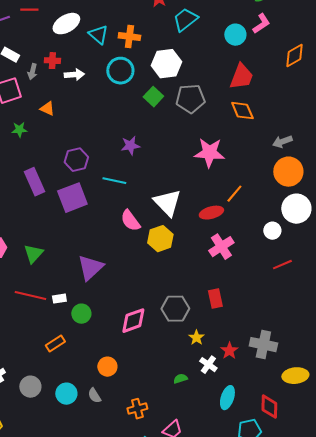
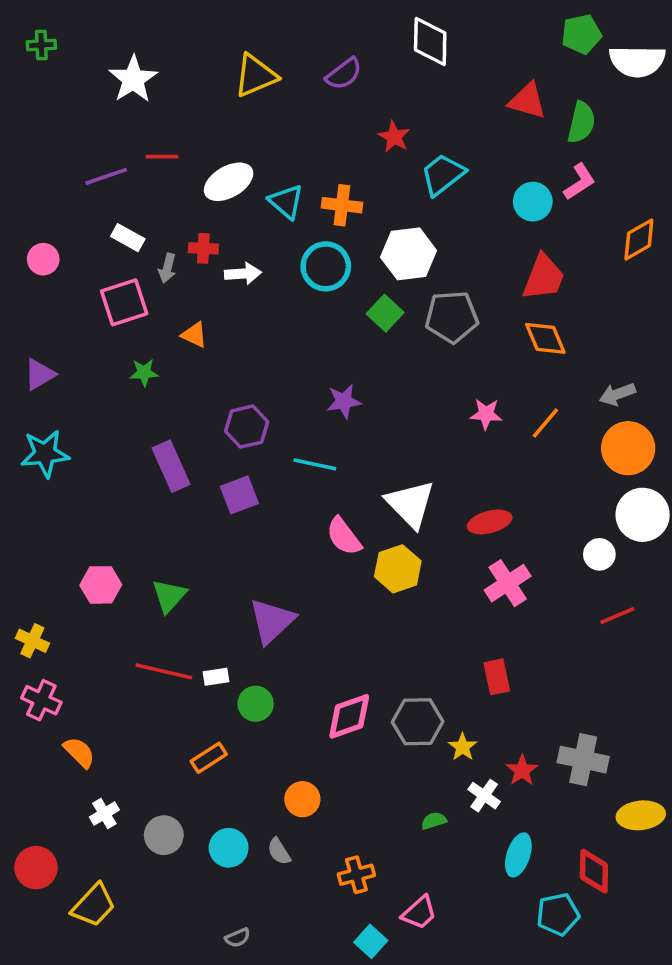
pink star: (209, 153) -> (486, 414), size x0.6
orange line: (234, 194) -> (545, 423), moved
purple square: (72, 198) -> (239, 495), size x0.7
gray hexagon: (175, 309) -> (418, 722), moved

